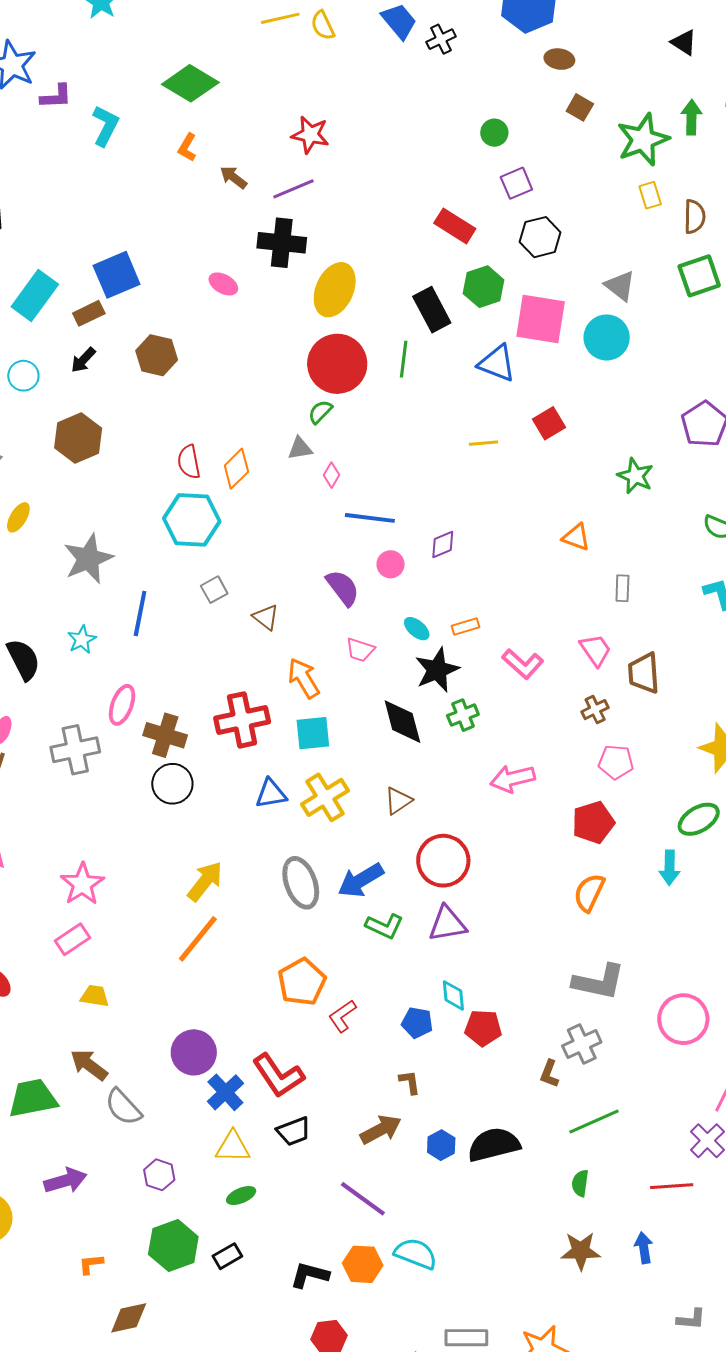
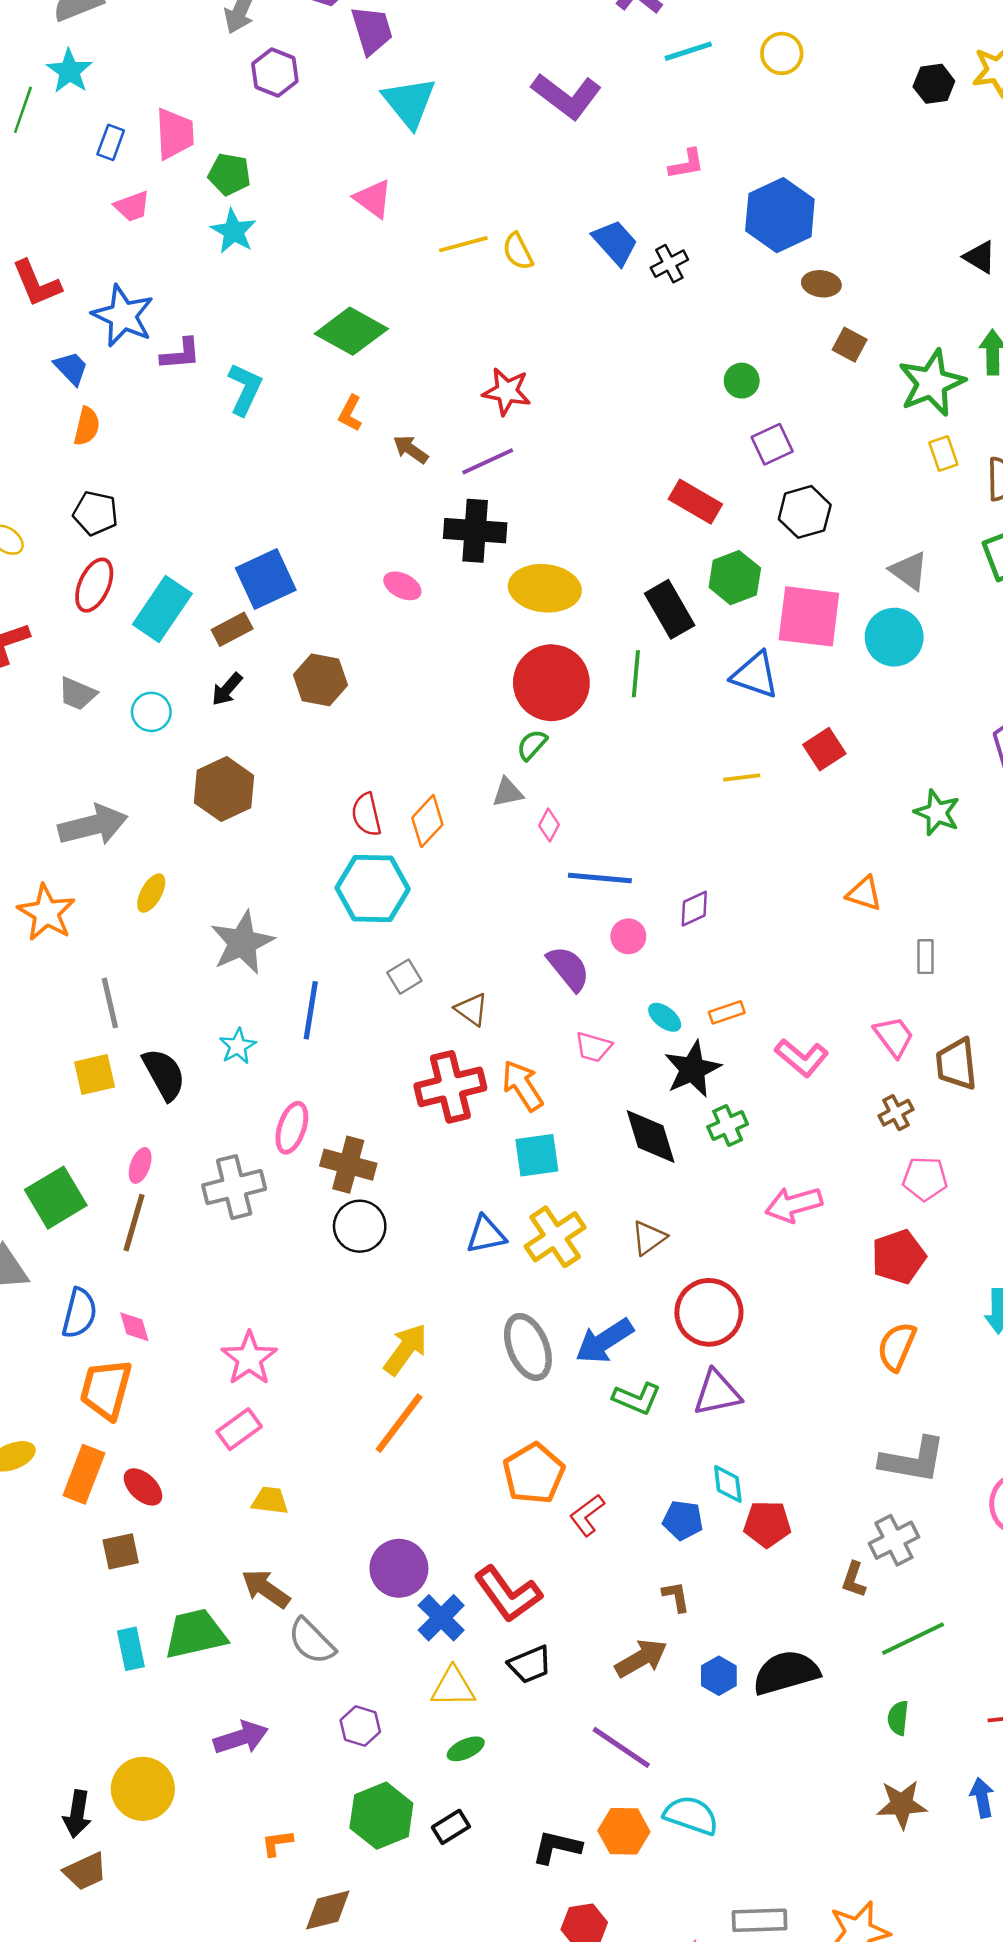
yellow ellipse: (335, 290) -> (545, 588), turned 74
red cross: (242, 720) -> (450, 1087), moved

